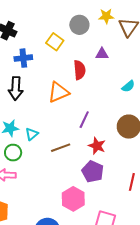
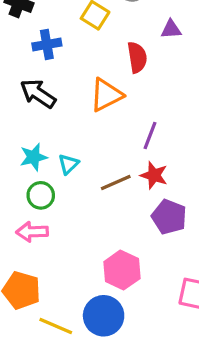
black arrow: (16, 89) -> (38, 94), turned 125
red star: (97, 146) -> (154, 175), moved
pink hexagon: (73, 199) -> (122, 270), moved

